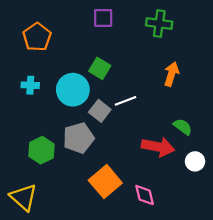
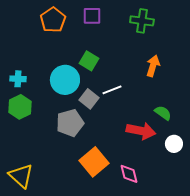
orange pentagon: (37, 37) -> (53, 20), moved
cyan cross: (30, 85) -> (18, 79), moved
green hexagon: (41, 150) -> (20, 107), moved

